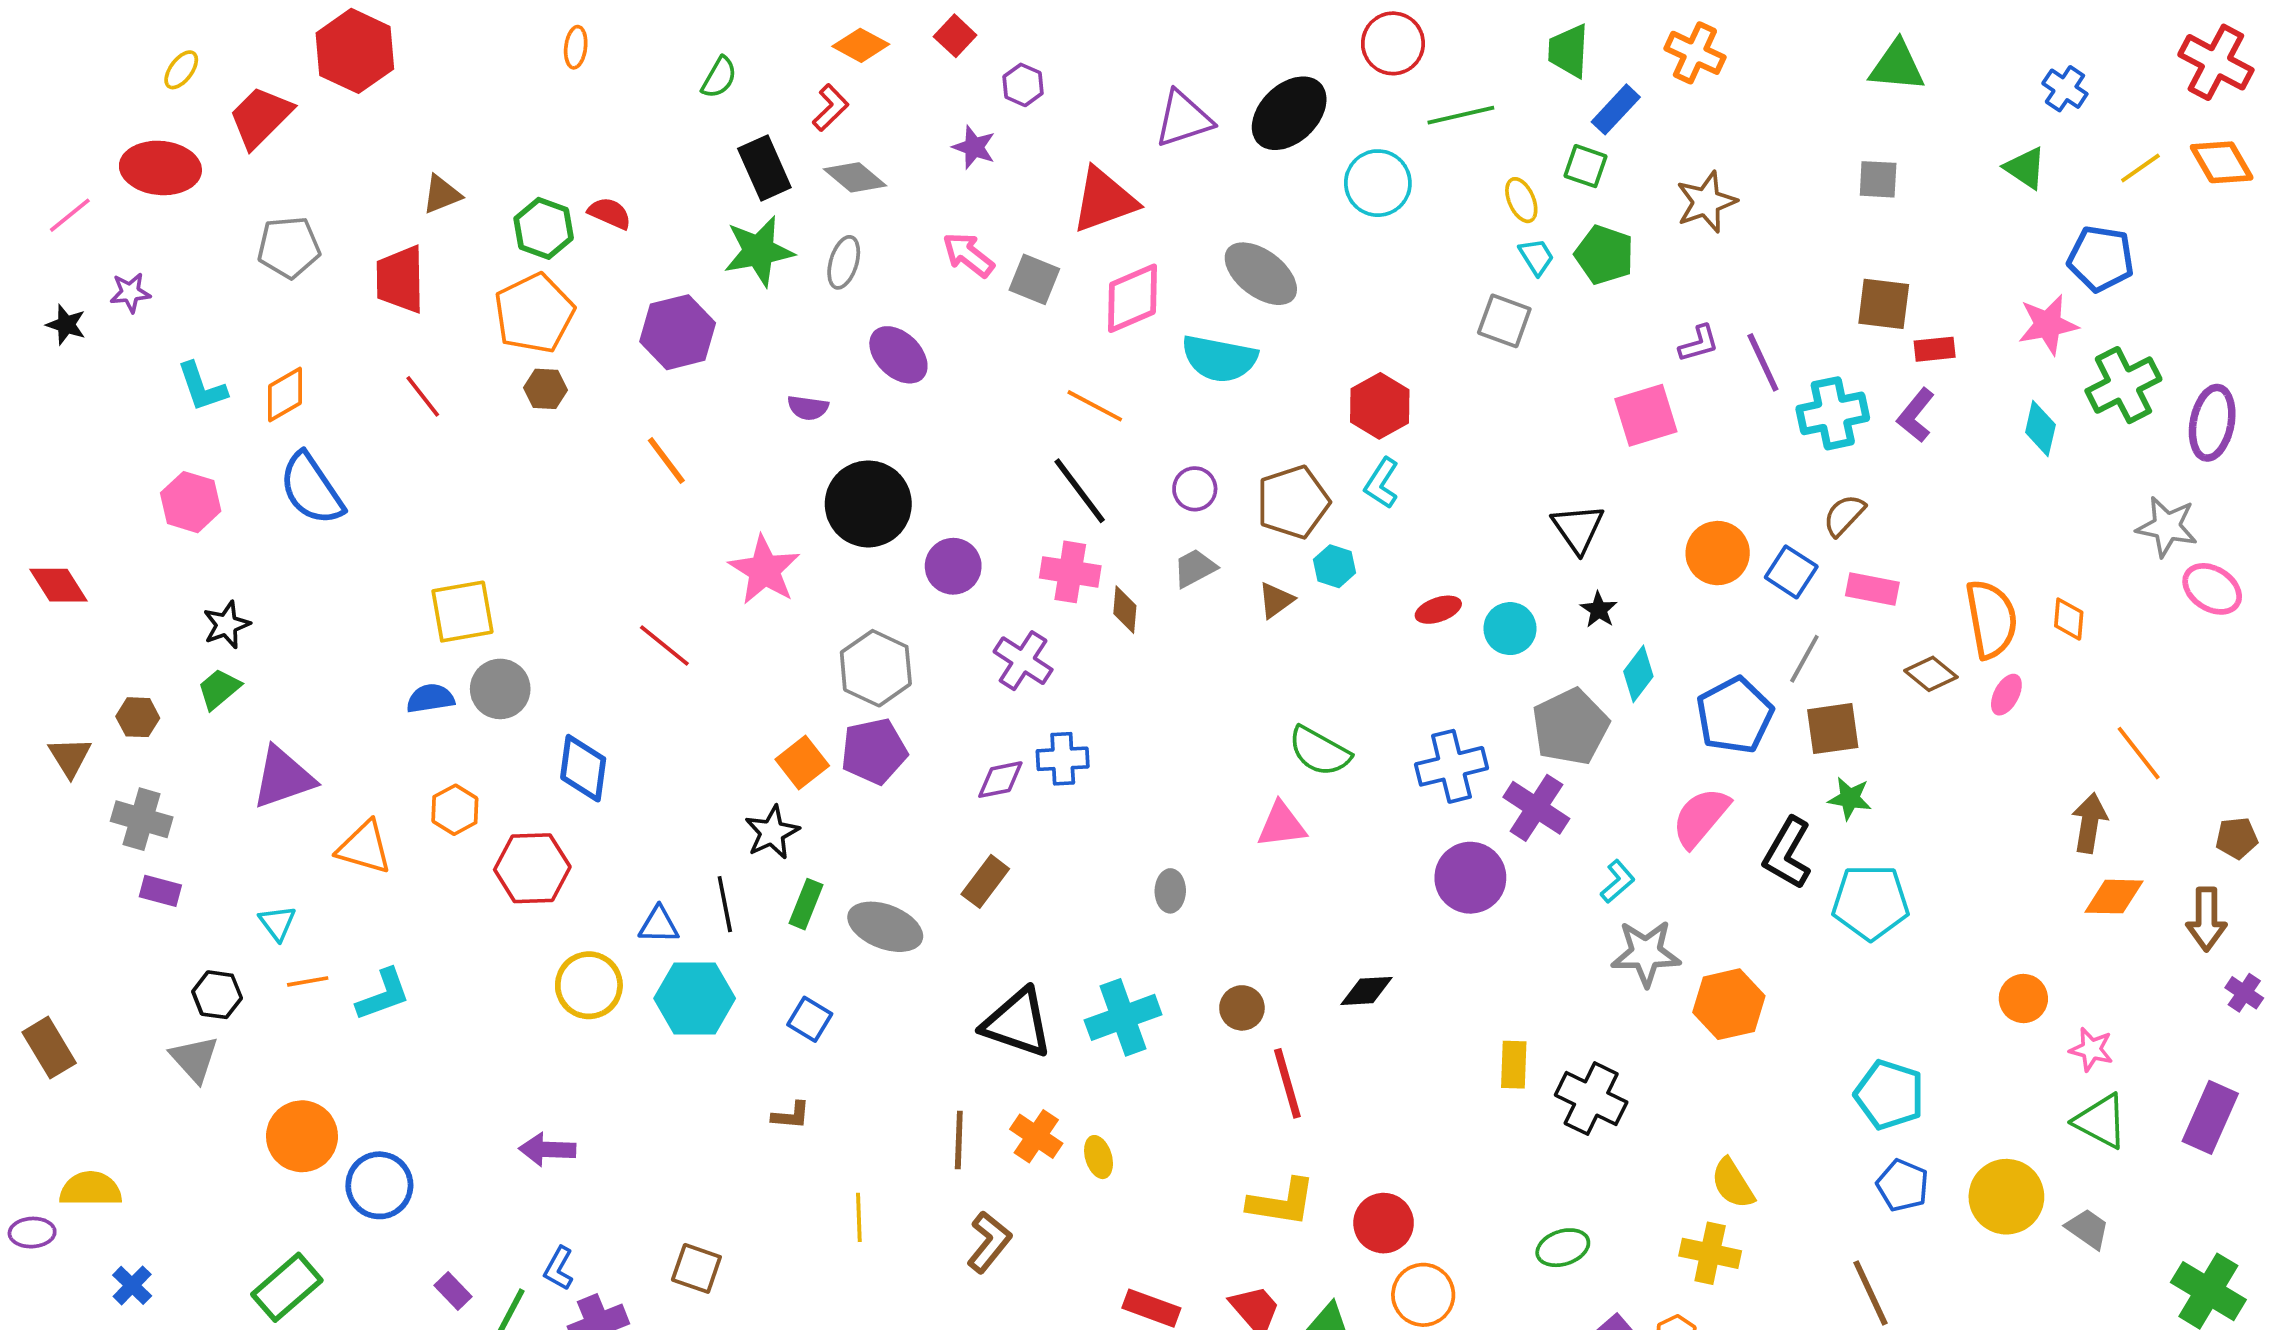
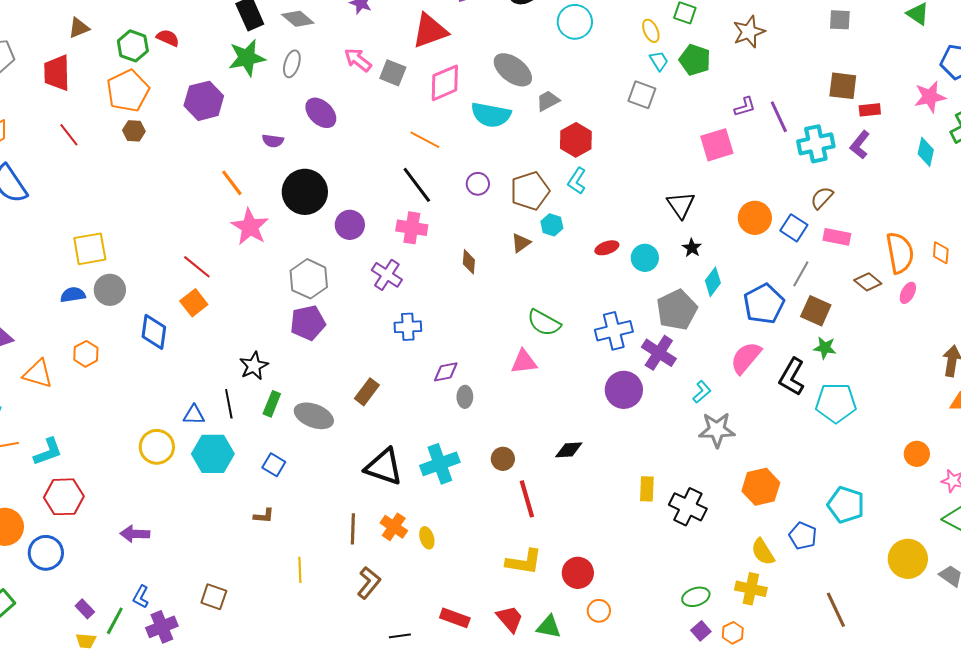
orange line: (666, 461) -> (232, 183), moved
gray trapezoid: (1195, 568) -> (548, 101), moved
brown diamond: (1125, 610) -> (469, 262), moved
brown square: (1833, 729) -> (816, 311), turned 32
orange square: (802, 763) -> (194, 303), moved
purple diamond: (1000, 780) -> (446, 372), moved
red hexagon: (532, 868) -> (64, 497), moved
orange hexagon: (1729, 1004) -> (761, 487), moved
blue pentagon: (1903, 1185) -> (803, 536), moved
green ellipse: (1563, 1248) -> (696, 597), moved
orange circle: (1423, 1295) -> (599, 611), size x0.7

